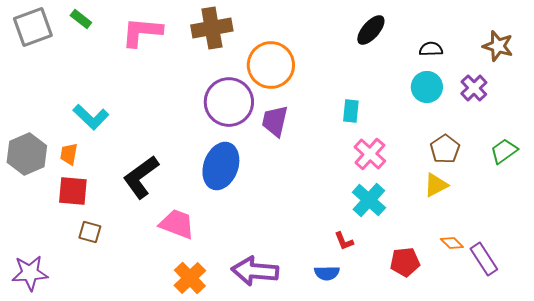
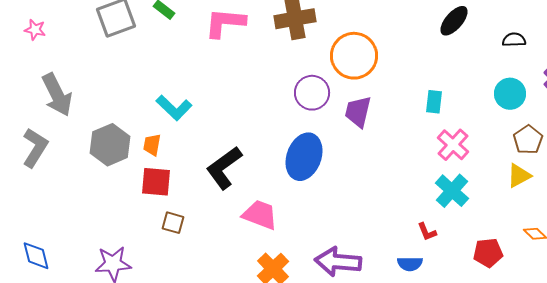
cyan circle: (427, 87) -> (510, 94), moved
purple circle: (229, 102) -> (312, 93), size x0.7

